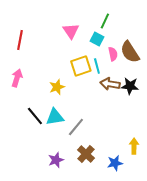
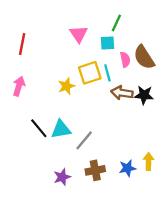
cyan square: (97, 39) -> (107, 43), turned -32
yellow star: (57, 87) -> (66, 86), moved
brown cross: (86, 154) -> (95, 170), turned 36
blue star: (115, 163) -> (127, 168), moved

